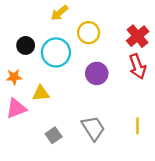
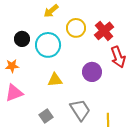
red cross: (138, 36) -> (104, 31), moved
purple circle: (97, 73) -> (92, 72), moved
yellow triangle: (41, 93) -> (55, 80), moved
yellow line: (138, 126) -> (108, 120), moved

